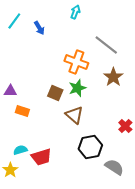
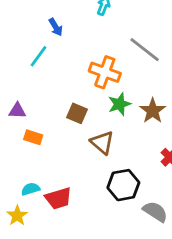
cyan line: (14, 21) -> (38, 56), moved
brown star: (113, 77) -> (153, 111), moved
green star: (77, 88) -> (119, 104), moved

